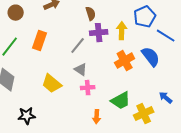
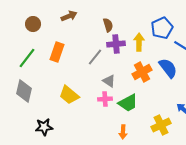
gray triangle: (81, 70) -> (109, 81), moved
green trapezoid: (121, 101) -> (128, 103), moved
orange arrow: (97, 117) -> (123, 132), moved

